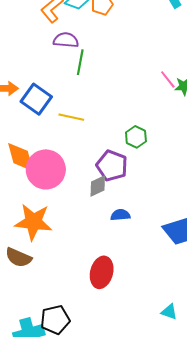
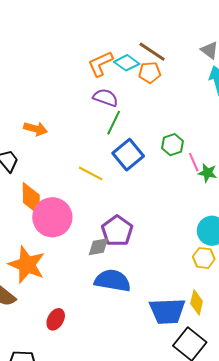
blue square: (36, 99) -> (128, 155), moved
green hexagon: (136, 137) -> (173, 145), moved
blue semicircle: (120, 215) -> (112, 281), size x1.8
red ellipse: (102, 272) -> (56, 319), moved, size x0.7

